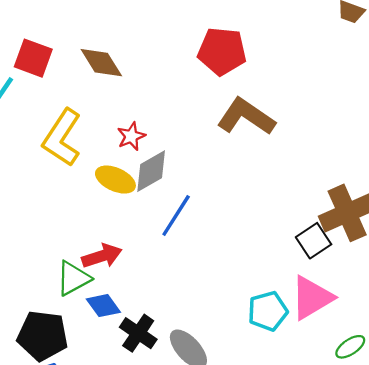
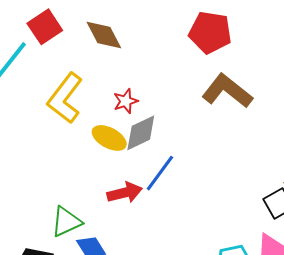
red square: (33, 58) -> (45, 27), turned 32
red arrow: (102, 256) -> (125, 193), moved

